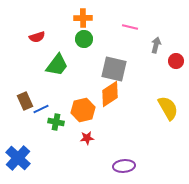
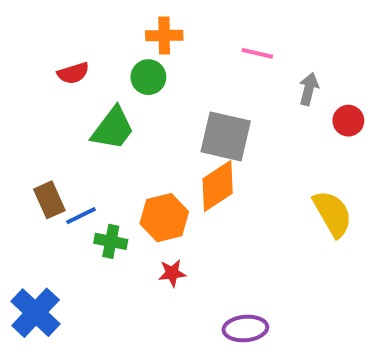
green circle: (84, 39) -> (148, 77), moved

